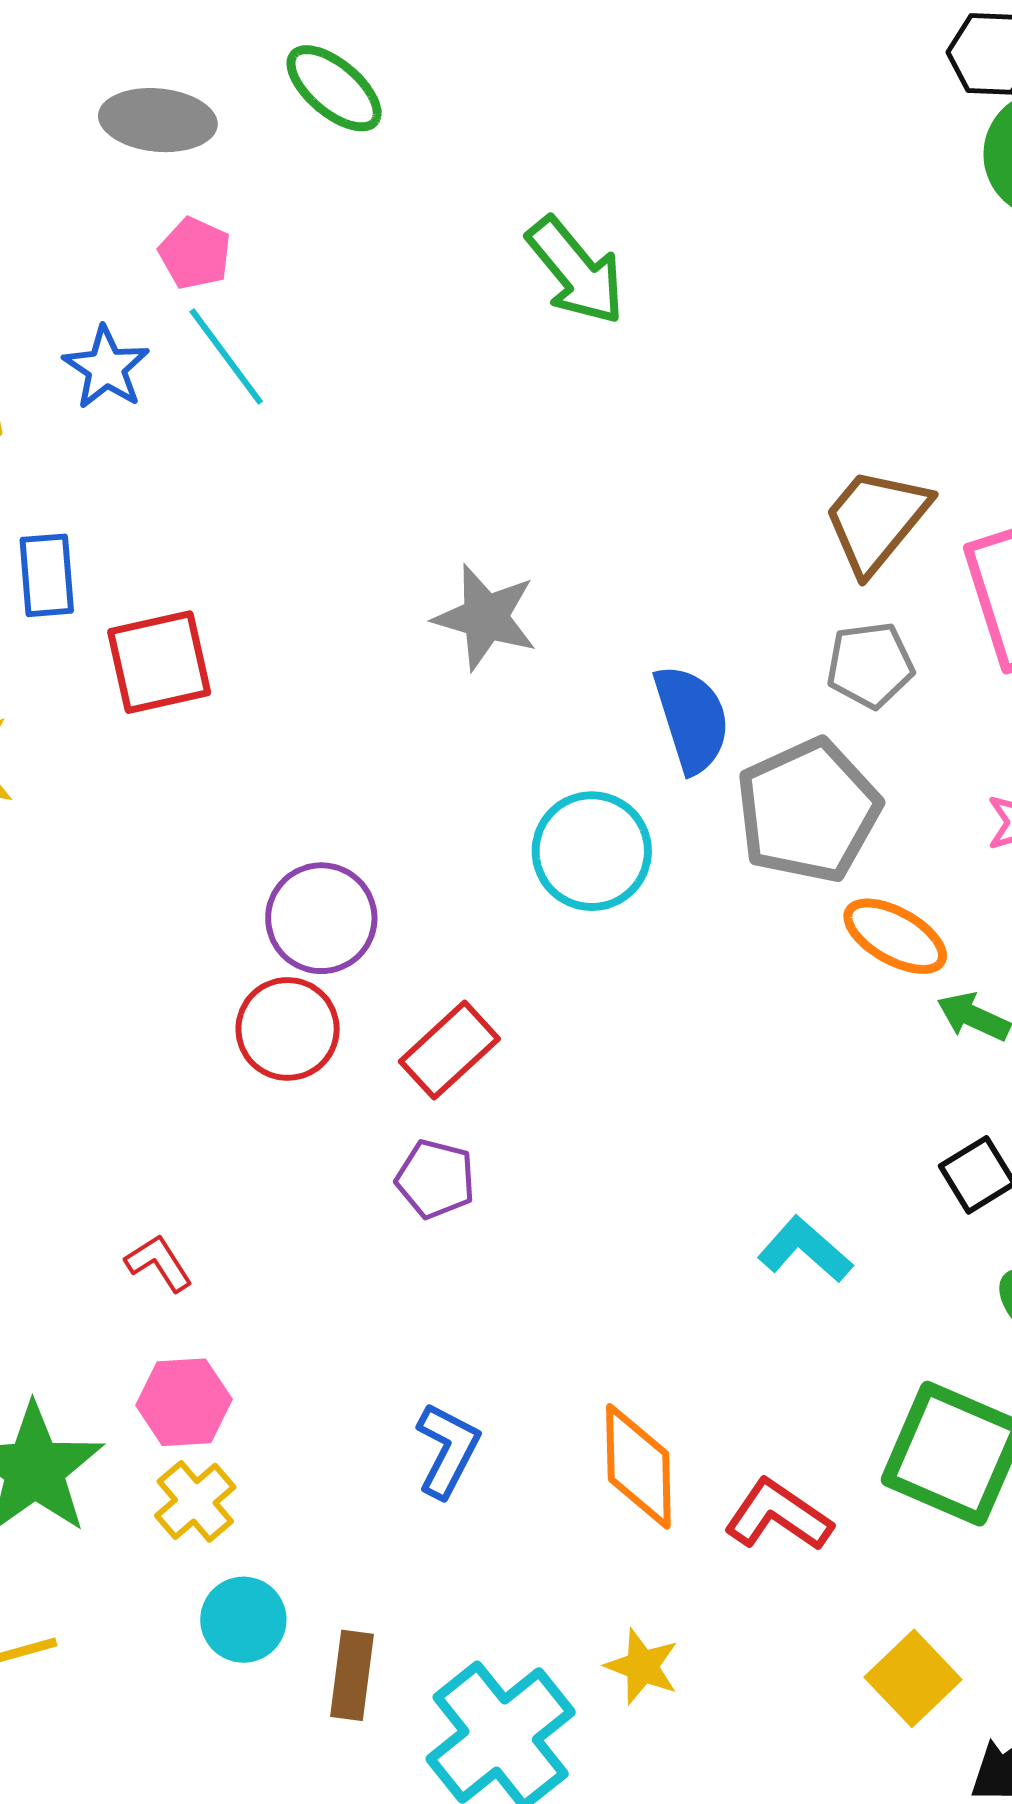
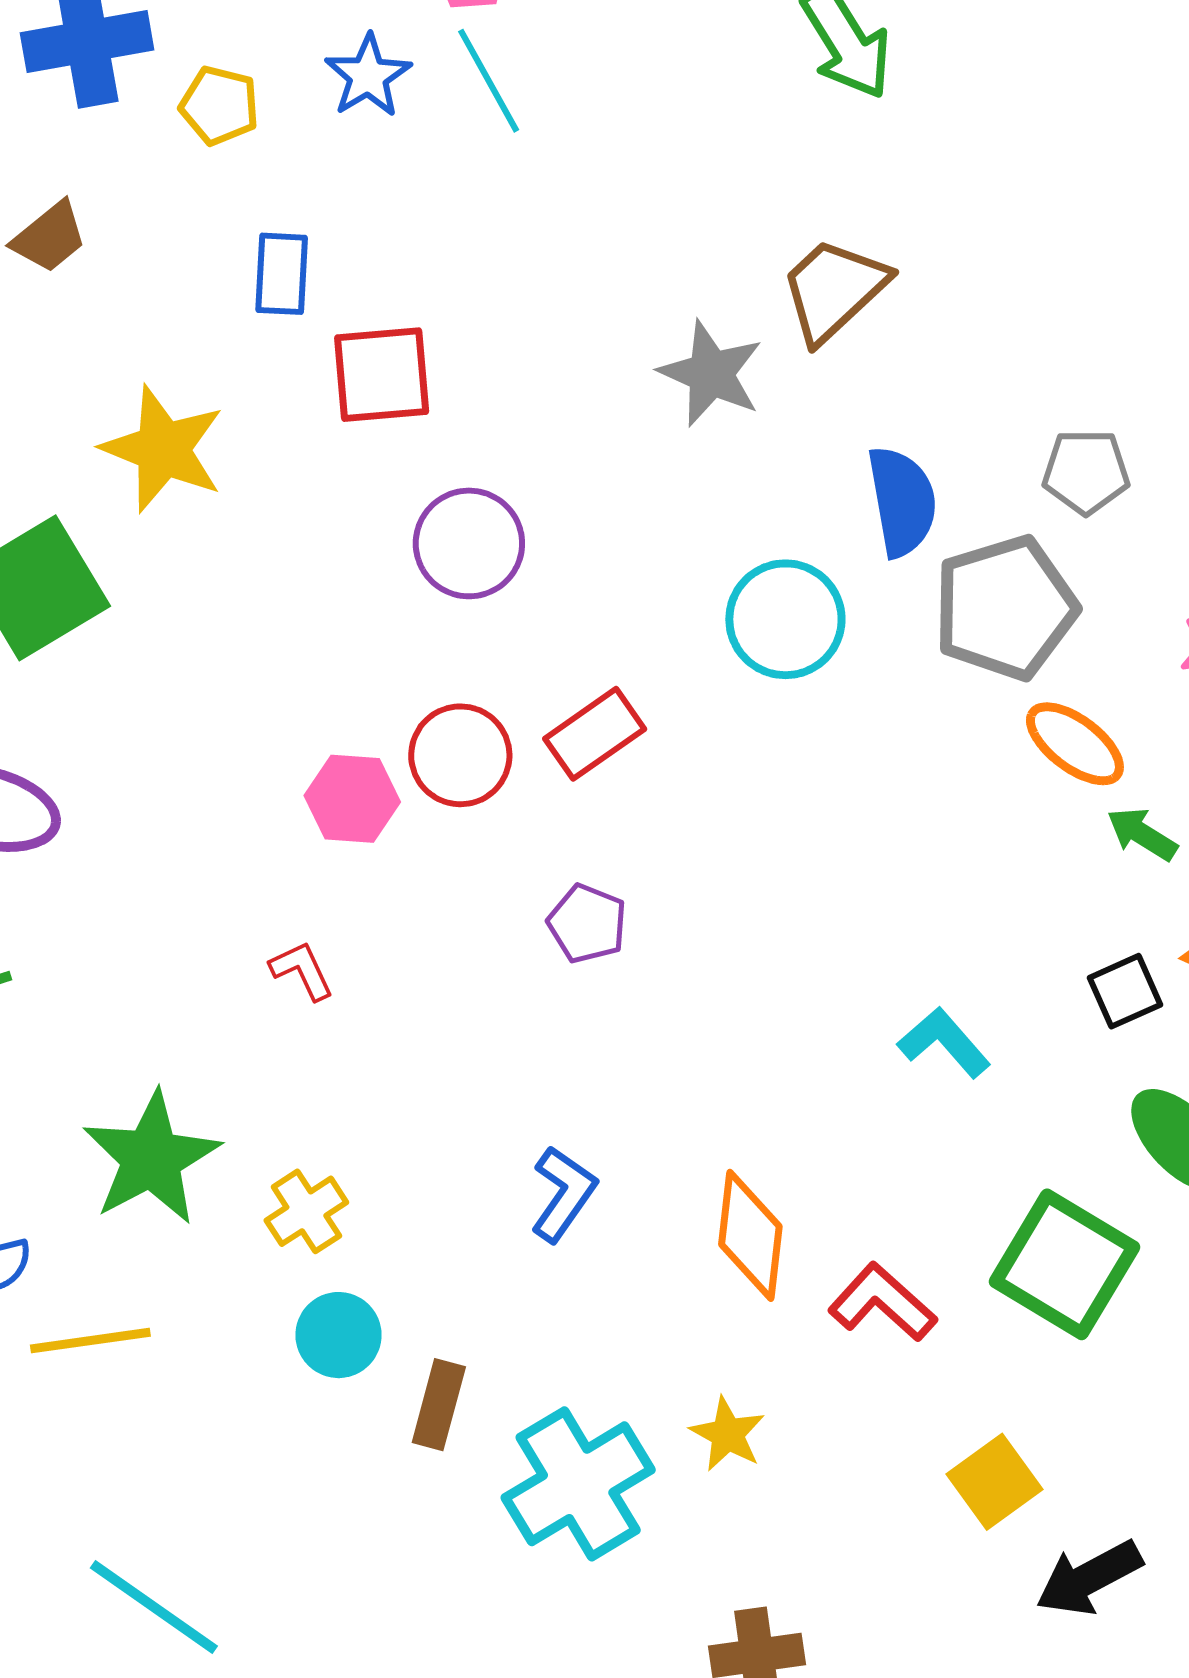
brown trapezoid: (876, 520) -> (834, 290), moved
purple circle: (321, 918) -> (469, 543), moved
red rectangle: (449, 1050) -> (595, 734), moved
pink hexagon: (184, 1402) -> (352, 799), moved

